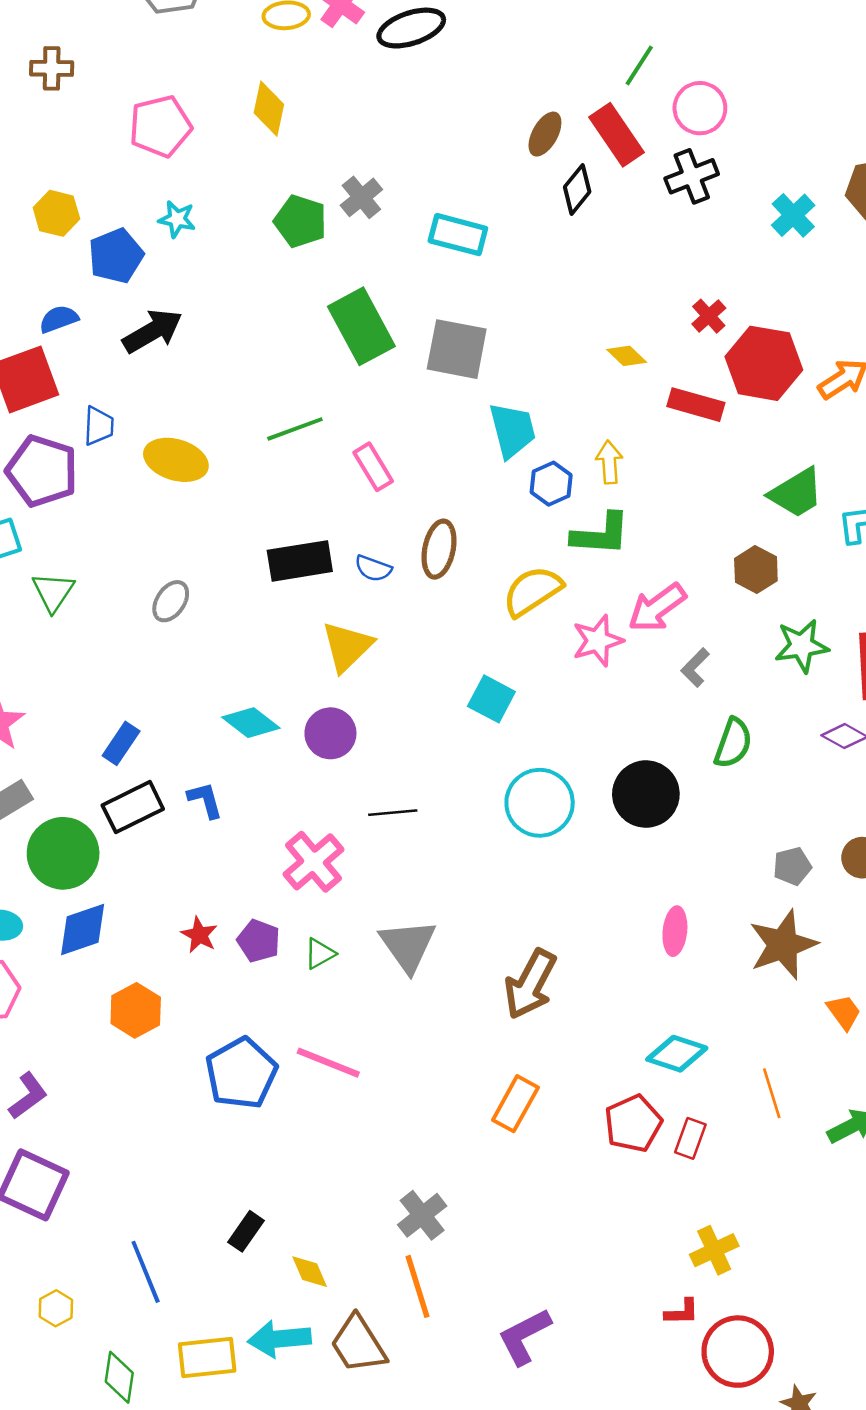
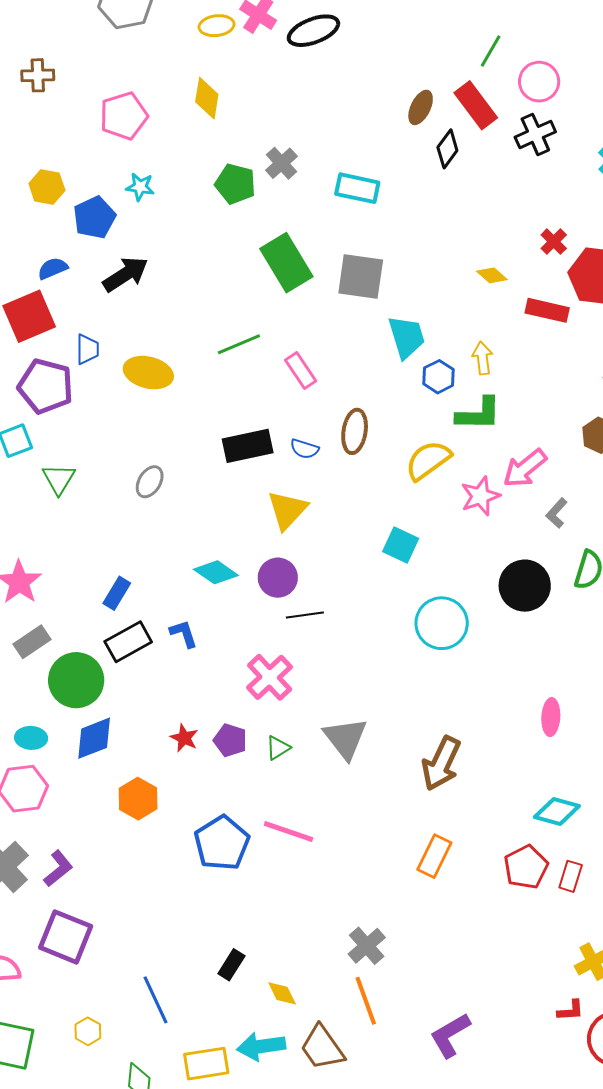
black circle: (646, 794) -> (525, 586), moved
black line: (393, 813) -> (305, 615), moved

